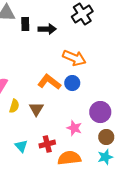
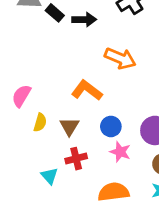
black rectangle: (25, 24) -> (55, 13), turned -48
blue circle: (72, 83) -> (111, 126), moved
red cross: (47, 144) -> (76, 159), moved

